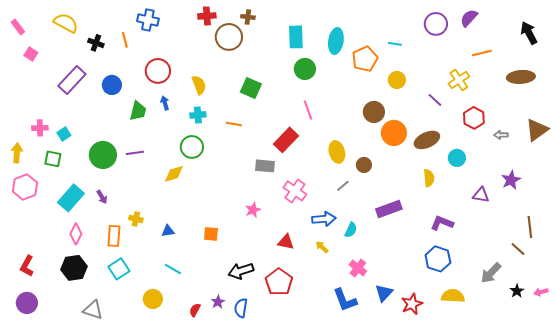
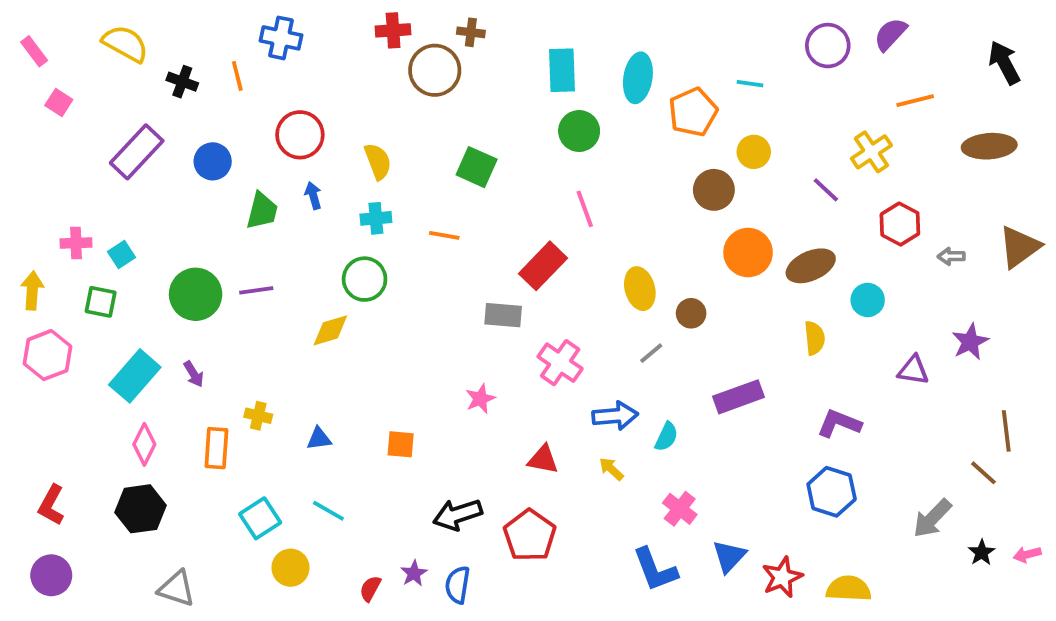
brown circle: (374, 112) -> (714, 190), moved
cyan square: (119, 269) -> (260, 518), moved
yellow semicircle: (453, 296) -> (849, 589), moved

